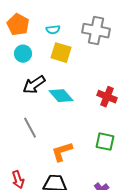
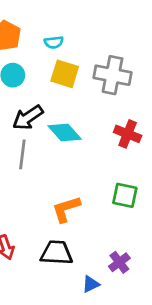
gray cross: (96, 31) -> (113, 75), moved
gray line: (30, 128) -> (22, 154), moved, turned 35

